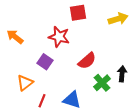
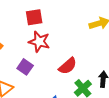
red square: (78, 13) -> (34, 17), moved

